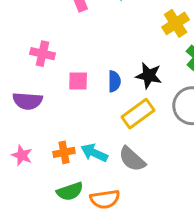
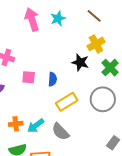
black star: (149, 76) -> (80, 62), moved
cyan arrow: (94, 153) -> (36, 126), turned -66

